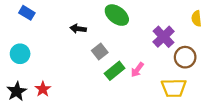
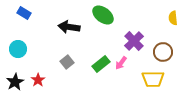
black arrow: (78, 29) -> (69, 27), size x1.5
purple cross: (163, 37) -> (134, 41), moved
gray square: (100, 51) -> (67, 62), moved

